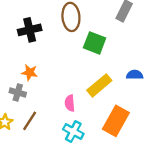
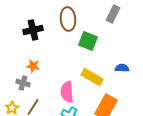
yellow rectangle: (99, 85) -> (92, 77), turned 70
pink semicircle: (70, 103) -> (67, 92), size x1.5

